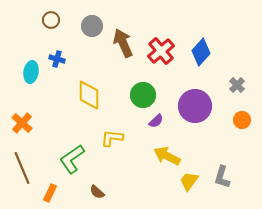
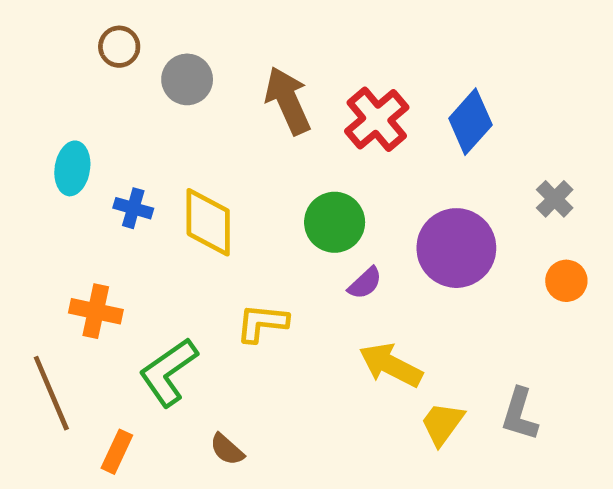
gray circle: (92, 26) -> (187, 79), moved
blue cross: (57, 59) -> (133, 208), moved
orange cross: (22, 123) -> (96, 311), moved, turned -30

